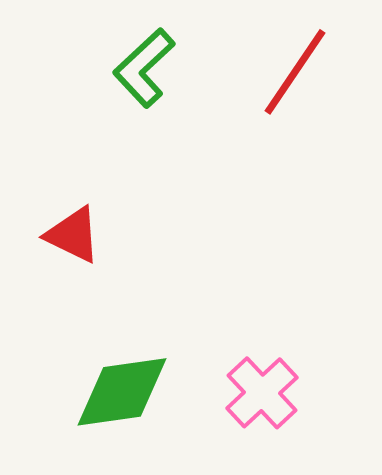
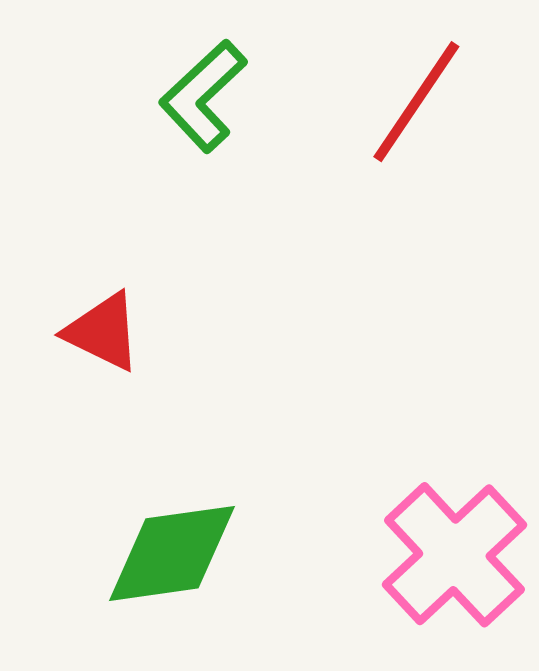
pink cross: (262, 393) -> (454, 555), moved, size x1.4

